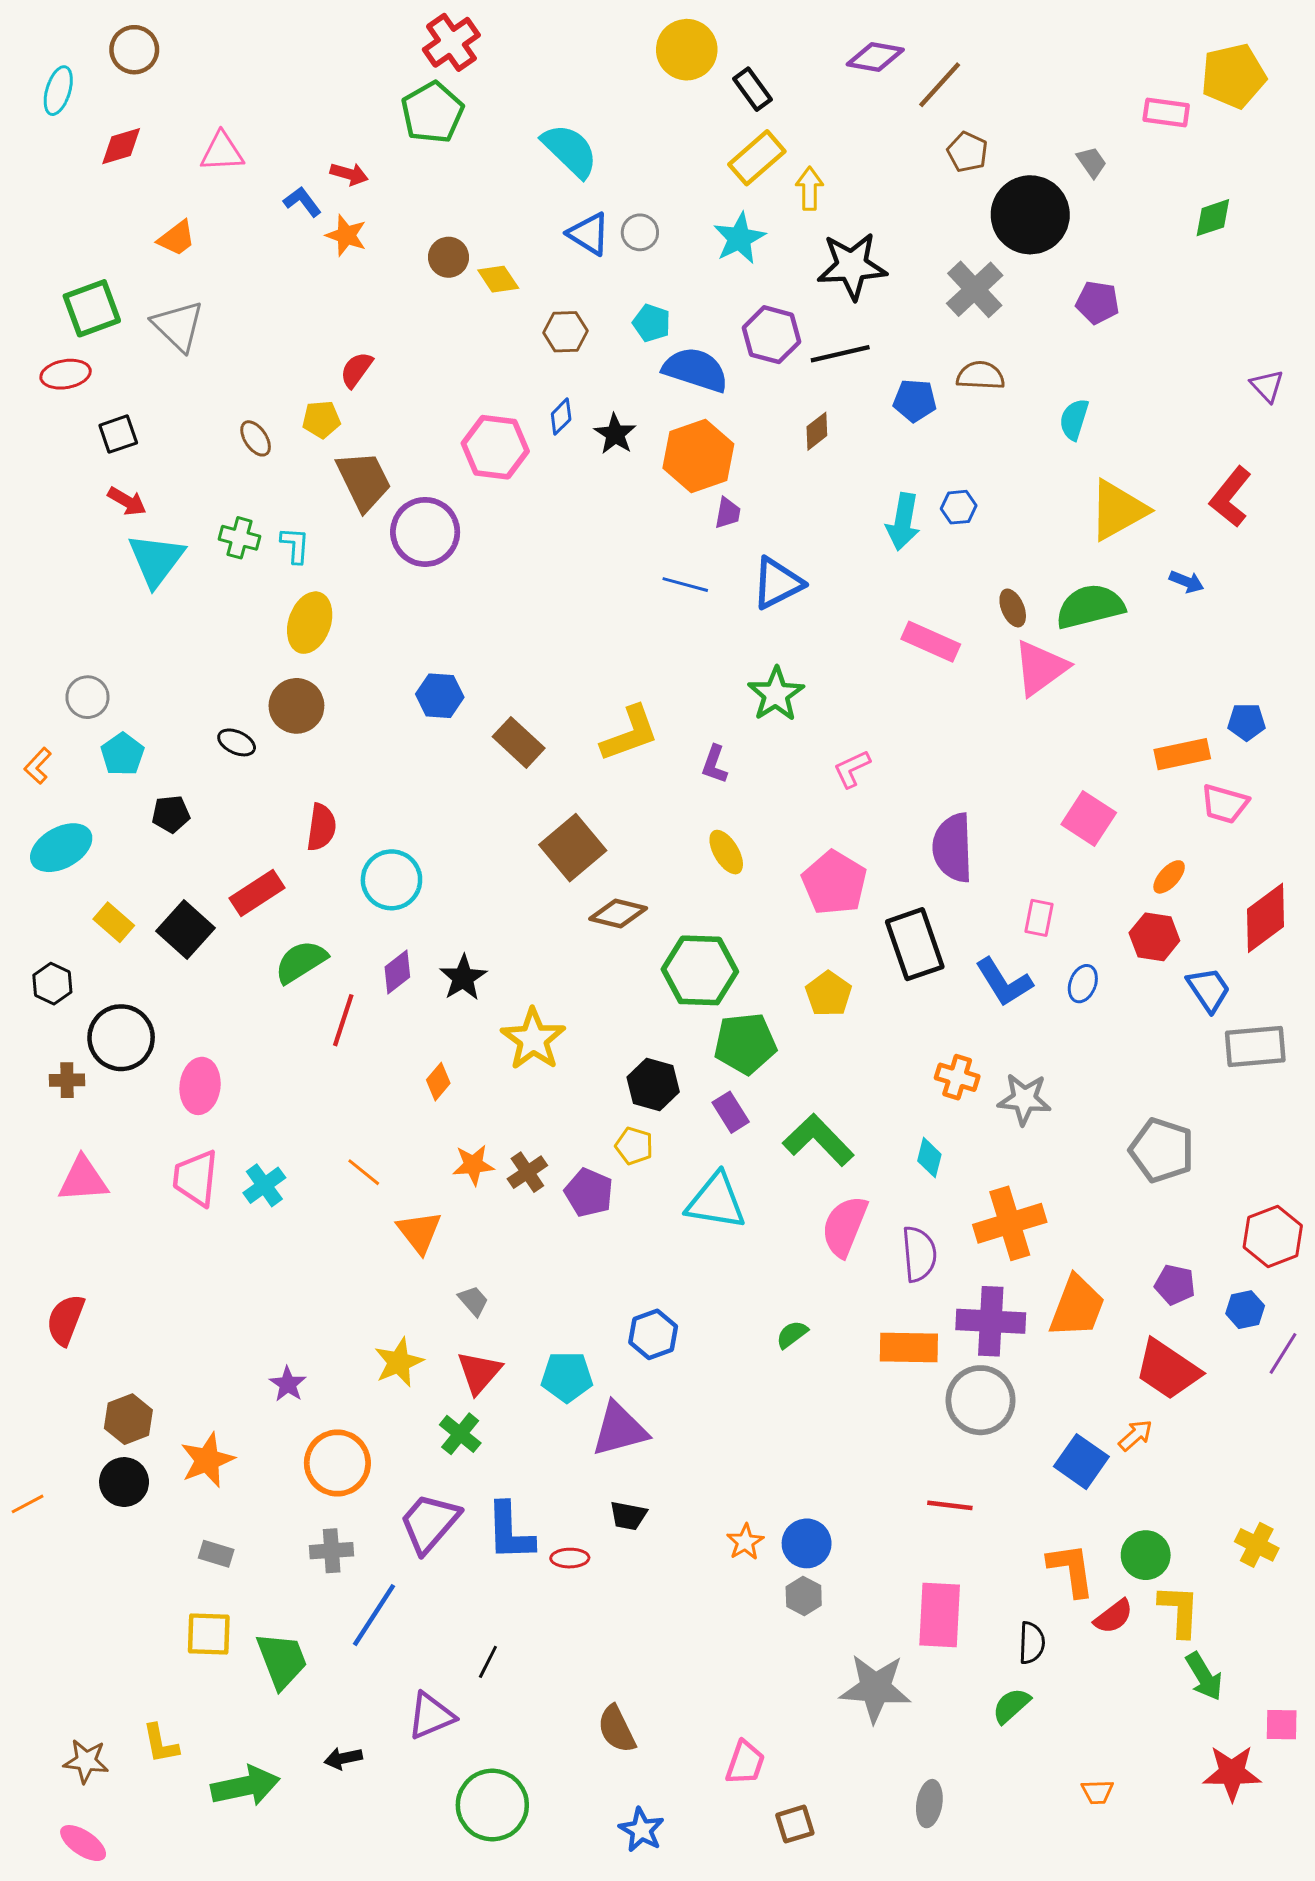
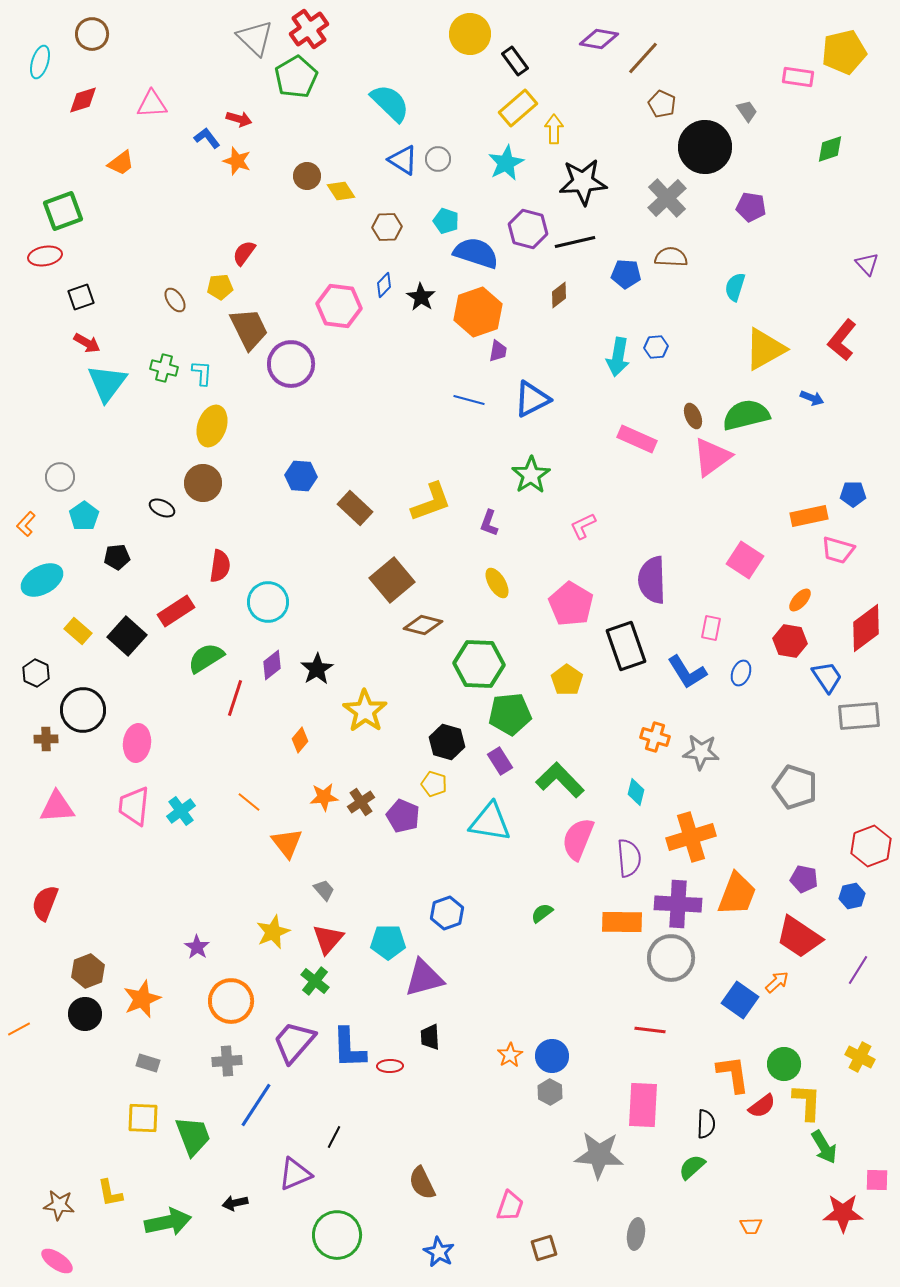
gray triangle: (178, 326) -> (255, 38), moved
purple line: (1283, 1353) -> (858, 970), moved
black trapezoid: (628, 1516) -> (430, 1037), turned 76

